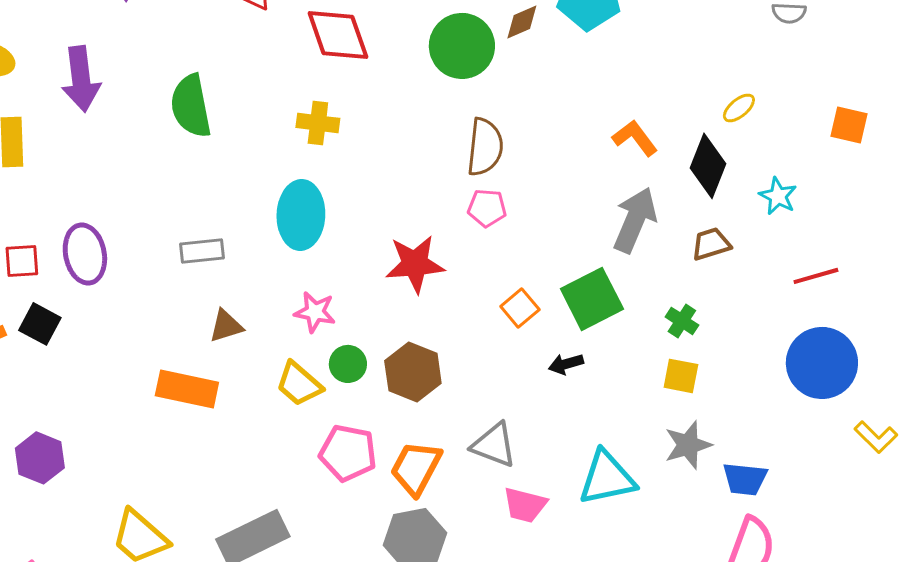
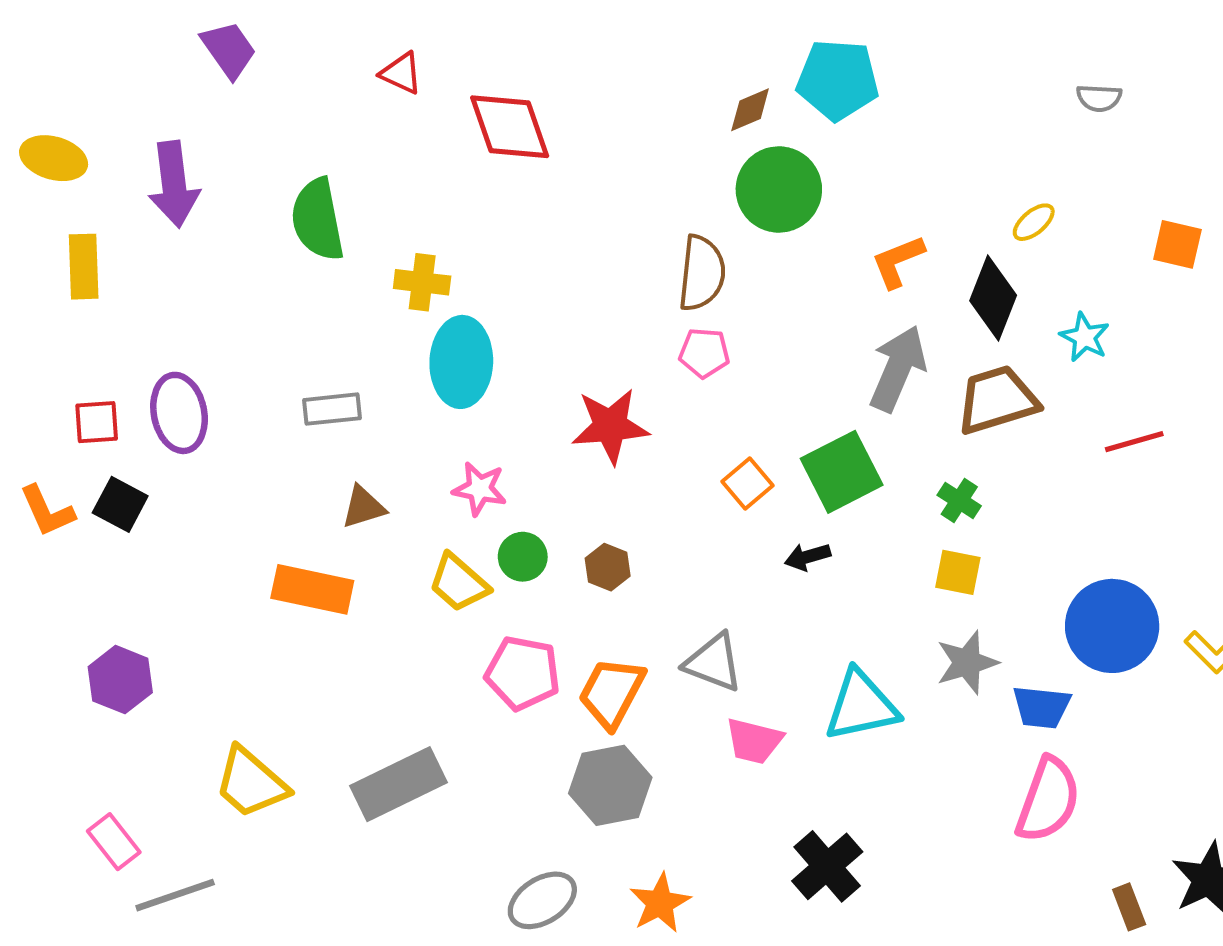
green circle: (462, 46) -> (779, 189), moved
yellow cross: (318, 123) -> (422, 282), moved
orange L-shape: (635, 138) -> (898, 261), turned -75
brown trapezoid: (711, 244) -> (997, 400), size x1.6
blue circle: (822, 363) -> (1112, 626), moved
brown hexagon: (413, 372) -> (608, 567), size x0.6

